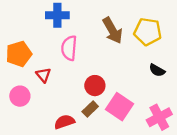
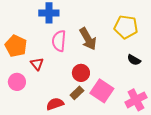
brown arrow: (112, 30) -> (88, 39), moved
orange pentagon: (19, 54) -> (16, 46), turned -30

